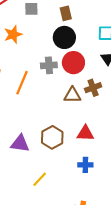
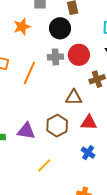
black circle: (64, 37) -> (60, 28), moved
brown triangle: (72, 95) -> (74, 97), moved
blue cross: (85, 165) -> (88, 153), turned 32

